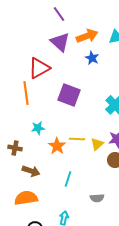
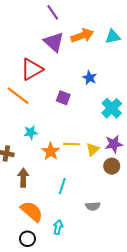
blue star: (92, 58) -> (90, 78), moved
orange line: (26, 93) -> (18, 96), turned -45
purple square: (69, 95) -> (63, 98), size x0.6
brown arrow: (31, 171) -> (23, 178), turned -108
orange semicircle: (26, 198) -> (32, 211), moved, turned 50

